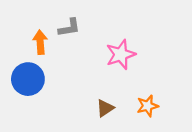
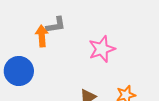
orange arrow: (40, 42) -> (42, 36), moved

